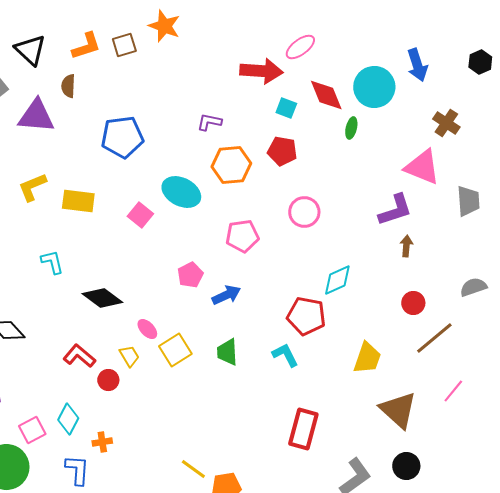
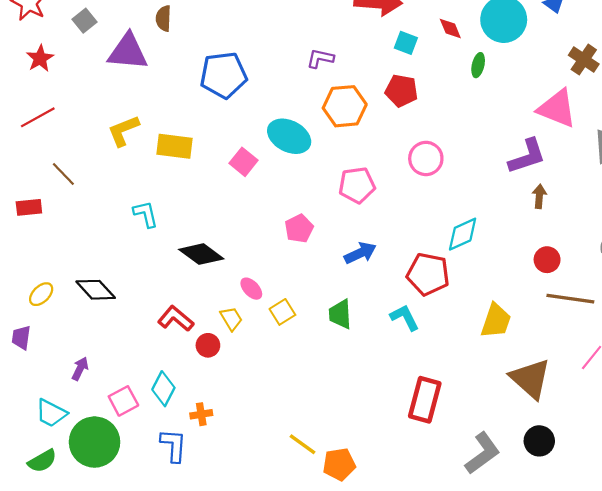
red diamond: (326, 95) -> (450, 28), size x0.6
blue arrow: (226, 295) -> (360, 253), moved
brown line: (434, 338) -> (570, 299), turned 48
yellow square: (175, 350) -> (282, 312), size x0.7

